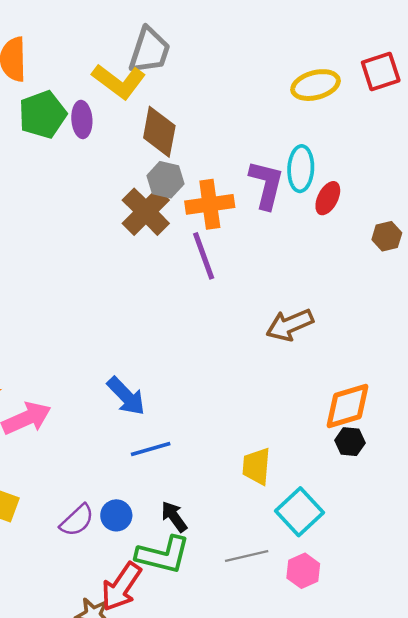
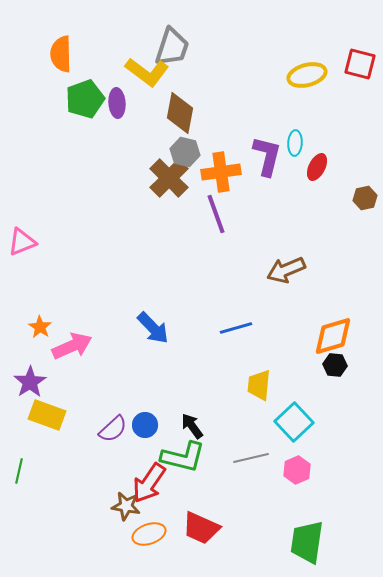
red square: (381, 71) -> (360, 64), turned 32
cyan ellipse: (301, 169) -> (295, 143), size x0.7
blue line: (151, 449) -> (236, 328), moved

